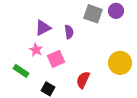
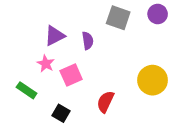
purple circle: (116, 11) -> (158, 14), moved

